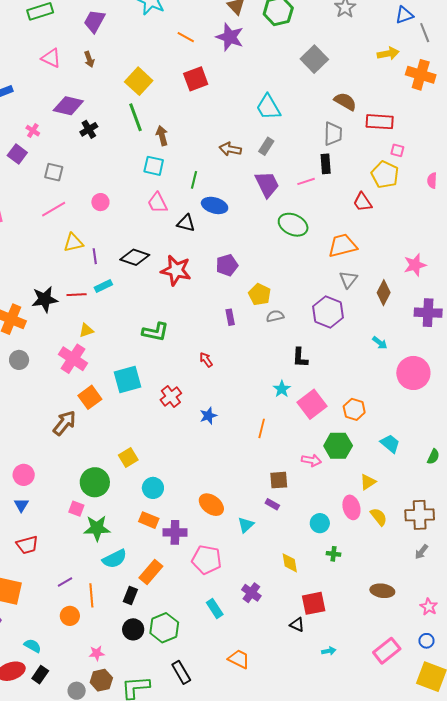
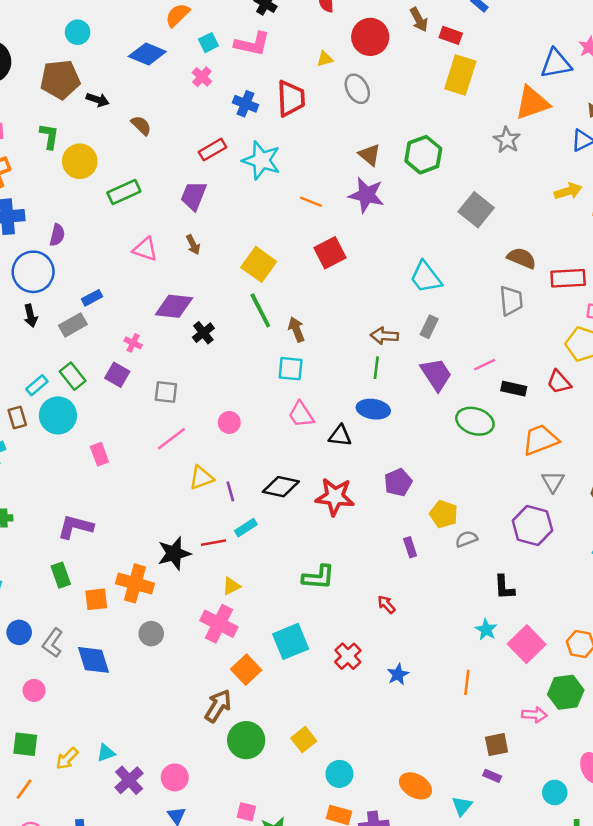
black rectangle: (326, 164) -> (514, 389), moved, turned -66
green line: (194, 180) -> (376, 368), moved
green circle: (95, 482) -> (246, 740), moved

